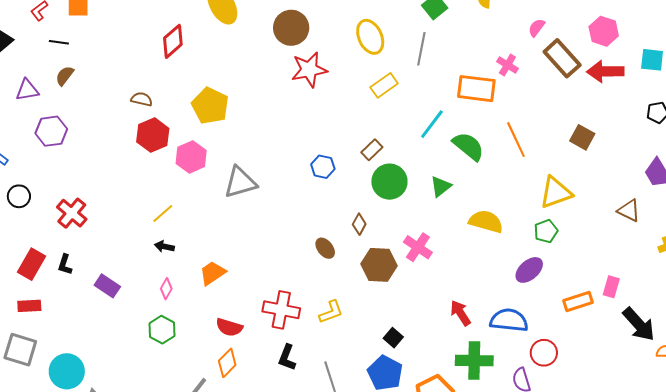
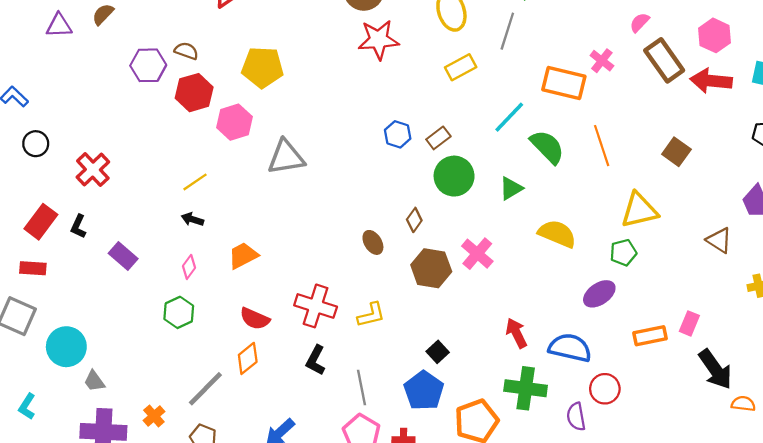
yellow pentagon: (210, 106) -> (263, 67), turned -30
purple hexagon: (51, 131) -> (148, 65), moved
blue hexagon: (323, 167) -> (398, 134), moved

